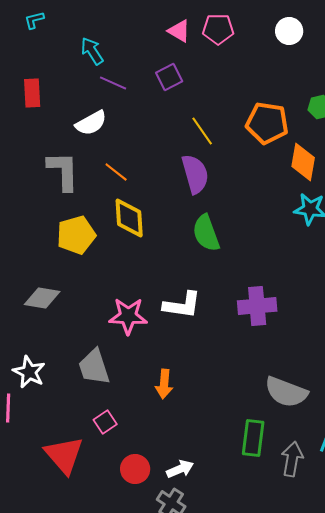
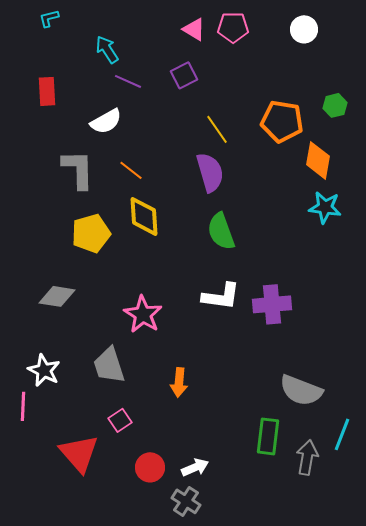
white L-shape: (182, 305) -> (221, 296), moved
pink star: (128, 316) -> (143, 314), turned 30

